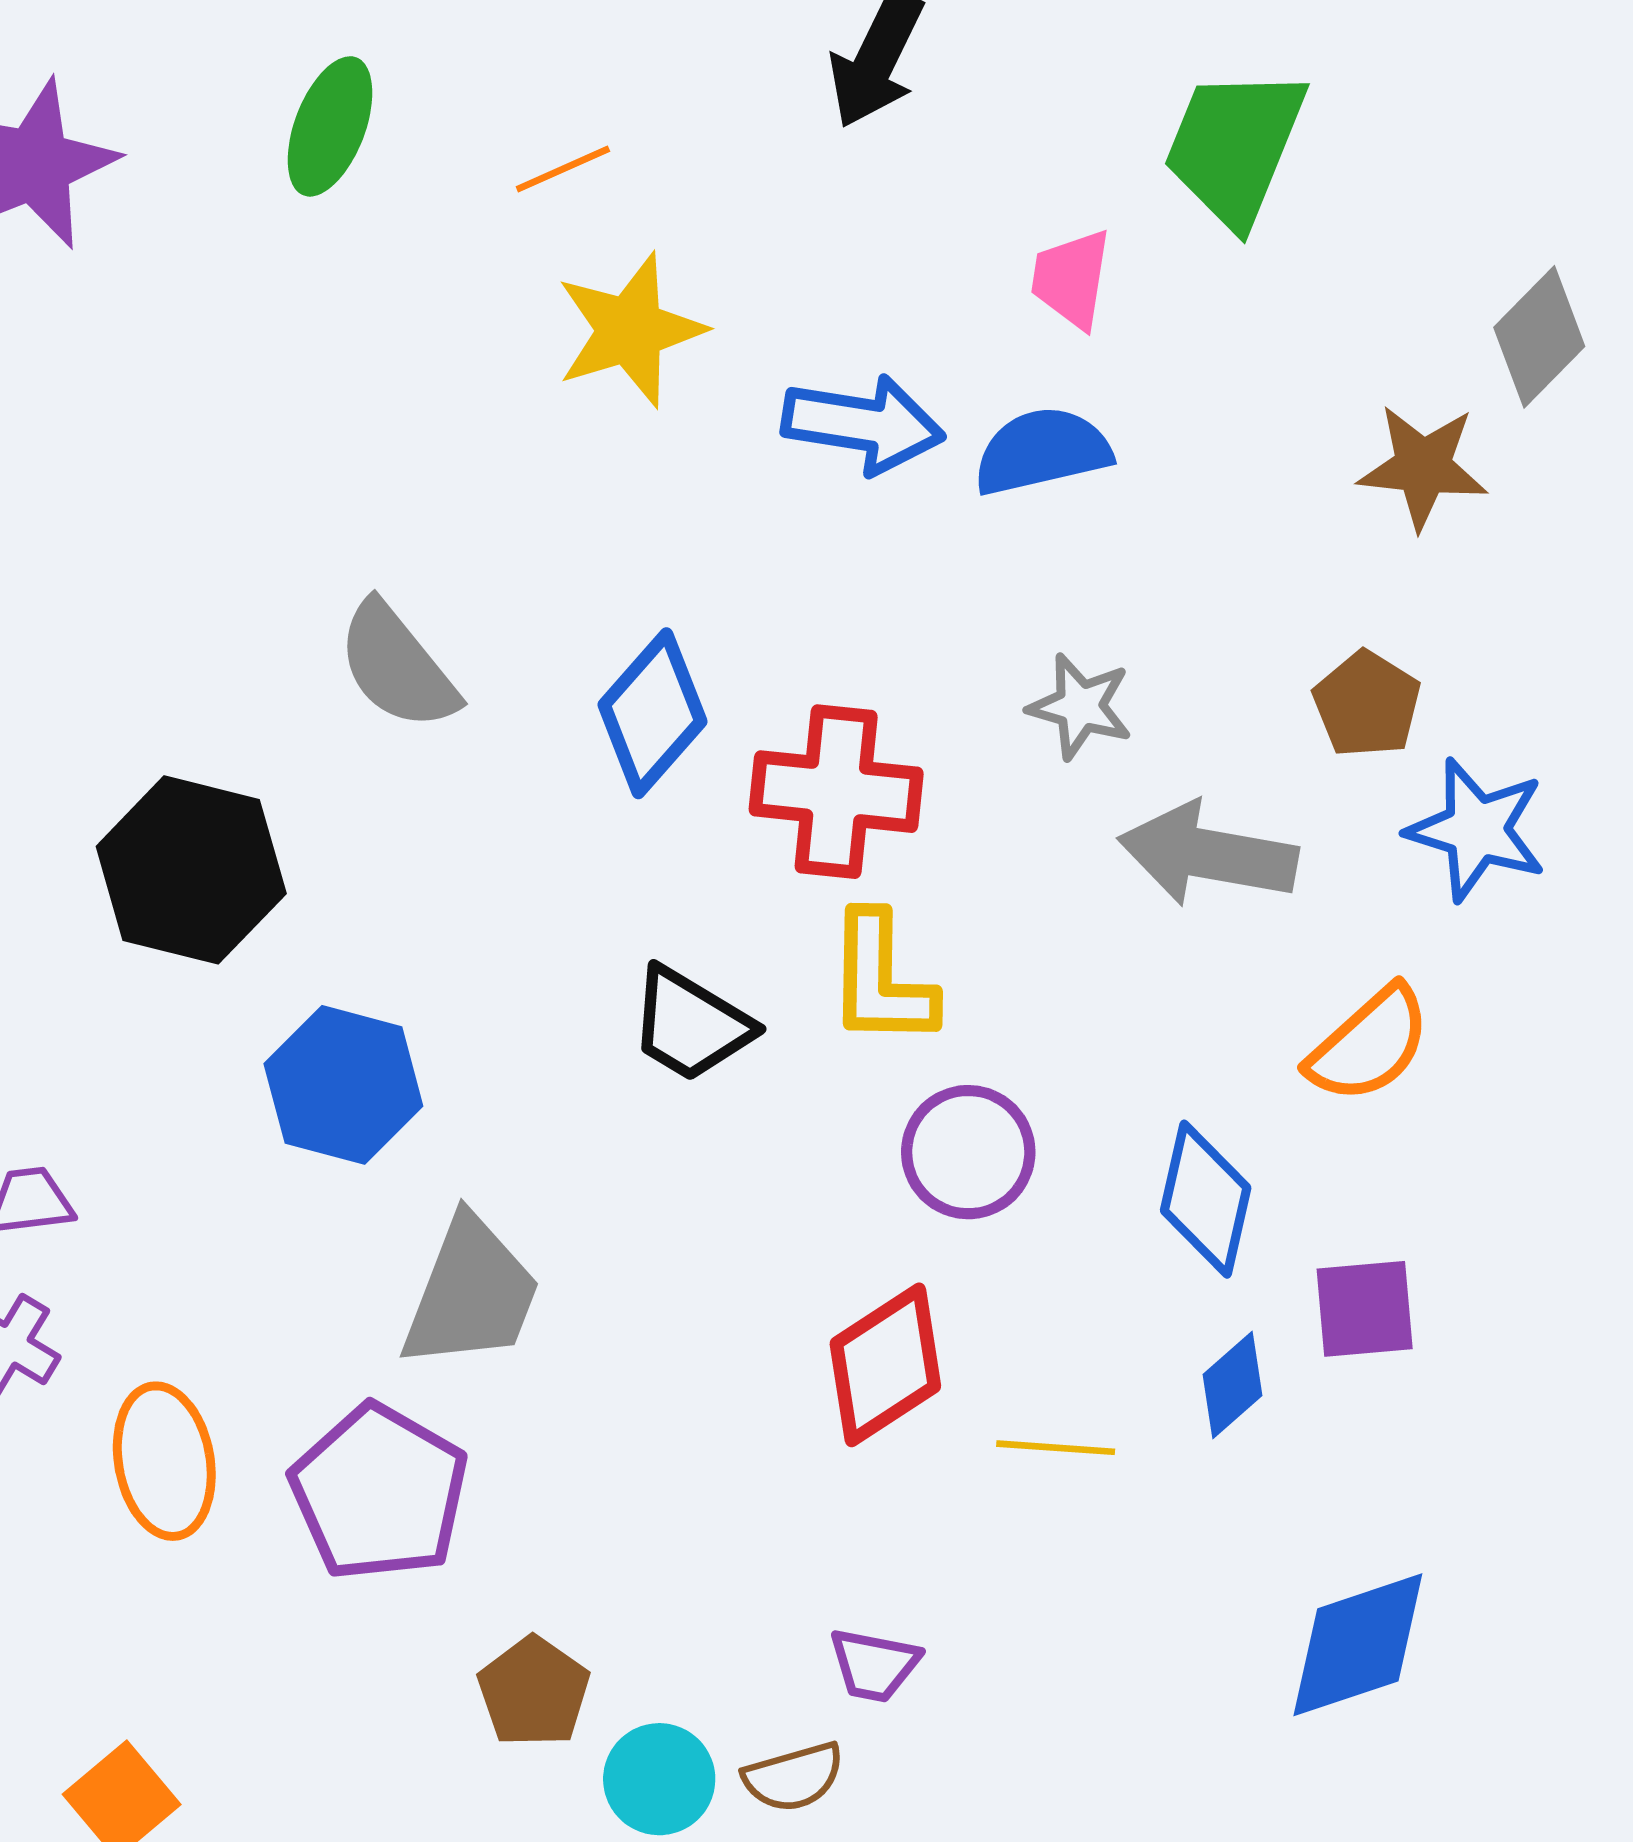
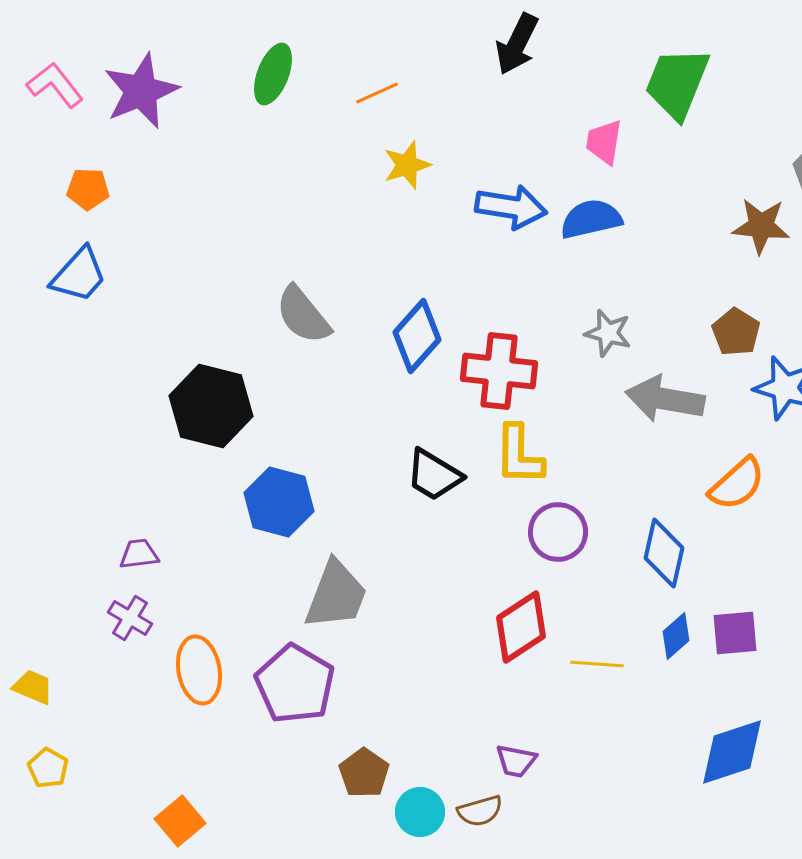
yellow star: (630, 330) -> (407, 165), size x0.7
purple square: (1365, 1309) -> (735, 633), moved

